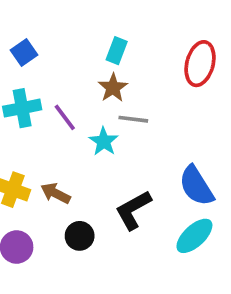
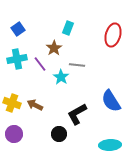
brown star: (113, 88) -> (54, 48), moved
black circle: (80, 236) -> (59, 134), moved
cyan ellipse: (194, 236) -> (110, 145), moved, turned 40

